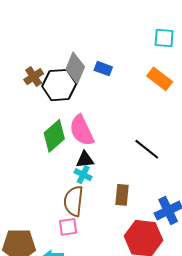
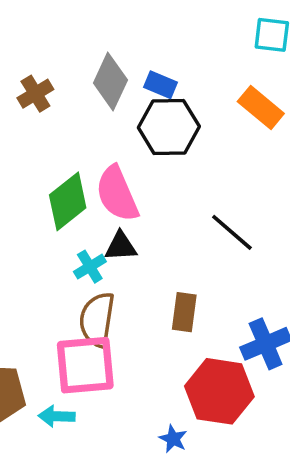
black hexagon: (59, 85) -> (169, 127), moved
cyan cross: (83, 175) -> (90, 267), moved, turned 30
pink square: (68, 227) -> (85, 365), size x1.8

